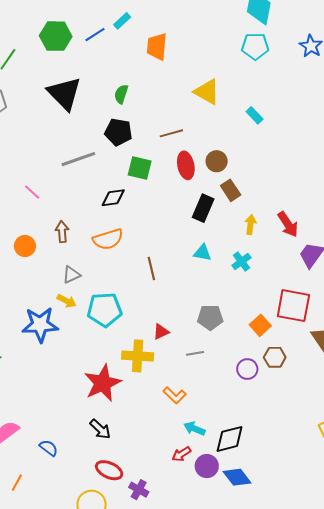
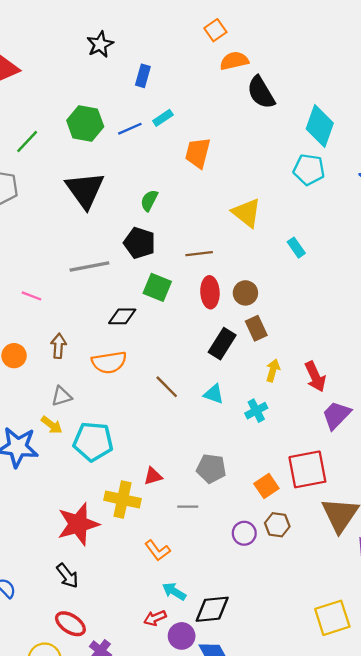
pink line: (32, 192) -> (32, 296), turned -30
brown line: (151, 268) -> (167, 387), moved, turned -40
red square: (293, 306) -> (307, 469), turned -30

